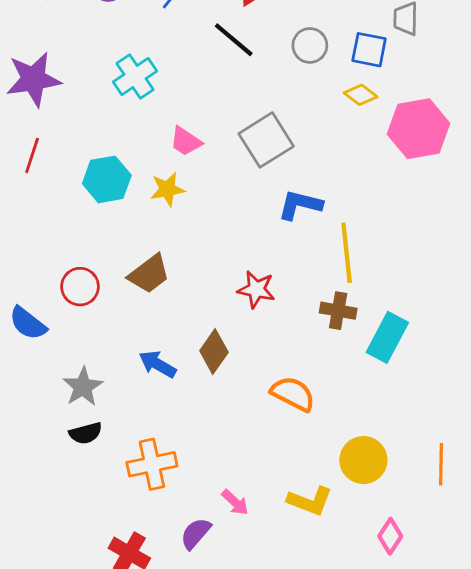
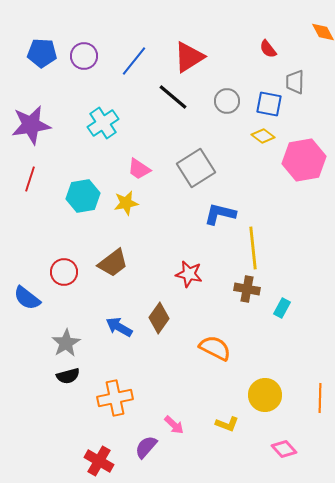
cyan rectangle: (387, 337) -> (282, 308), size x0.6
yellow L-shape: (310, 501) -> (227, 424), size x0.7
pink diamond: (390, 536) -> (284, 449), turned -75

